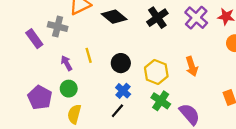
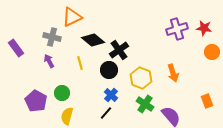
black diamond: (114, 17) -> (93, 40), moved
black cross: (157, 18) -> (119, 50), moved
purple cross: (196, 18) -> (177, 29), turned 30
purple rectangle: (34, 39) -> (16, 48), moved
purple arrow: (66, 63) -> (49, 61), moved

